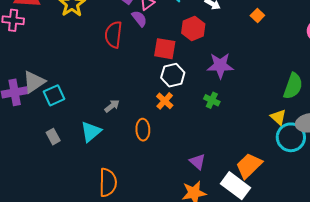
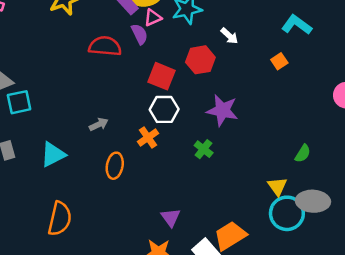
red semicircle: (113, 35) -> (105, 46), turned 76
green semicircle: (293, 86) -> (303, 153), size x0.6
gray arrow: (112, 106) -> (99, 124), moved

